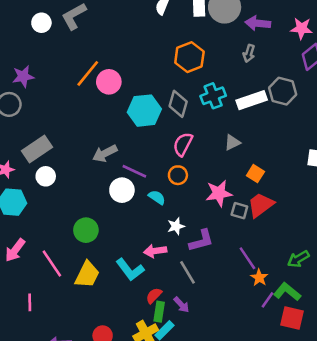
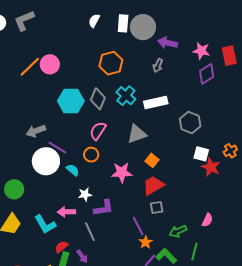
pink circle: (109, 82) -> (50, 64), moved
gray hexagon: (283, 91) -> (190, 123), moved
cyan cross: (213, 96) -> (126, 96), turned -36
gray triangle: (232, 142) -> (137, 134), size x1.5
white circle: (122, 190) -> (46, 161), size x1.4
gray square: (239, 211) -> (157, 208), moved, turned -32

